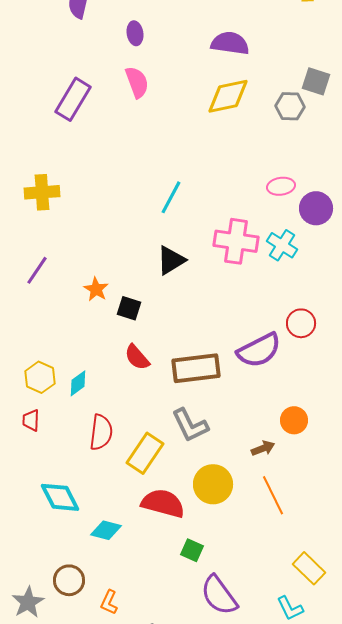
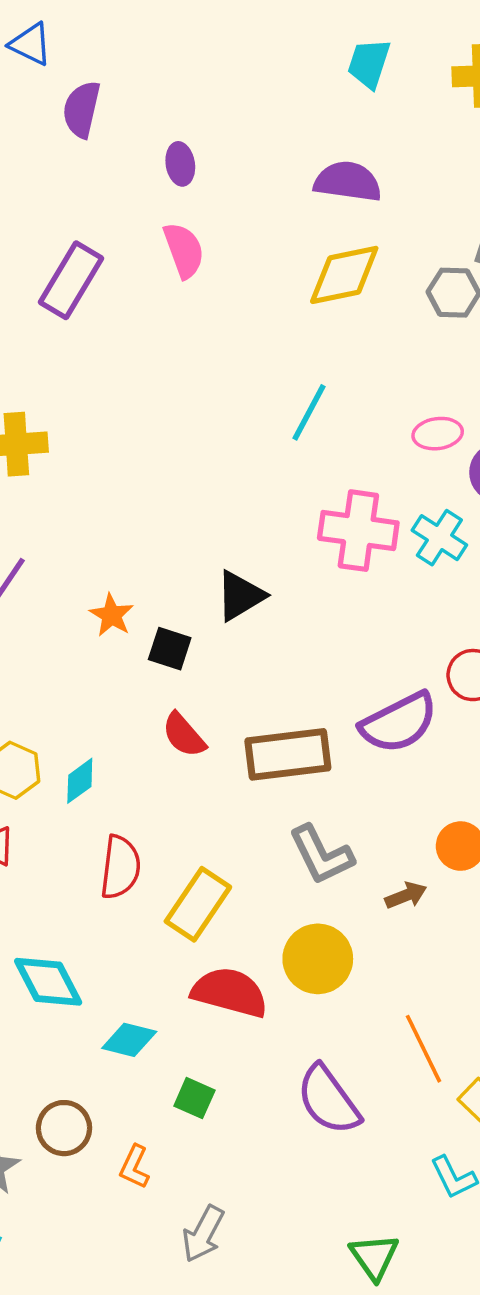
cyan line: (171, 197) -> (309, 412), moved
black triangle: (171, 260) -> (240, 596), moved
gray L-shape: (190, 425) -> (321, 855), moved
orange line: (273, 495) -> (424, 1049), moved
green square: (192, 550) -> (194, 1098), moved
purple semicircle: (219, 595) -> (328, 1100), moved

